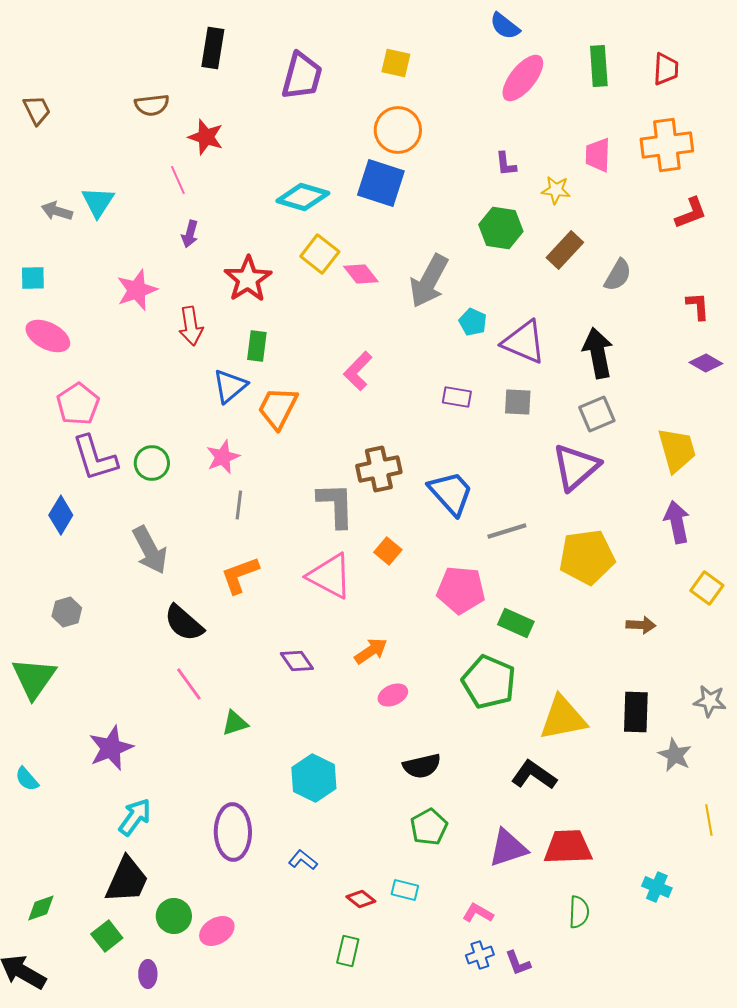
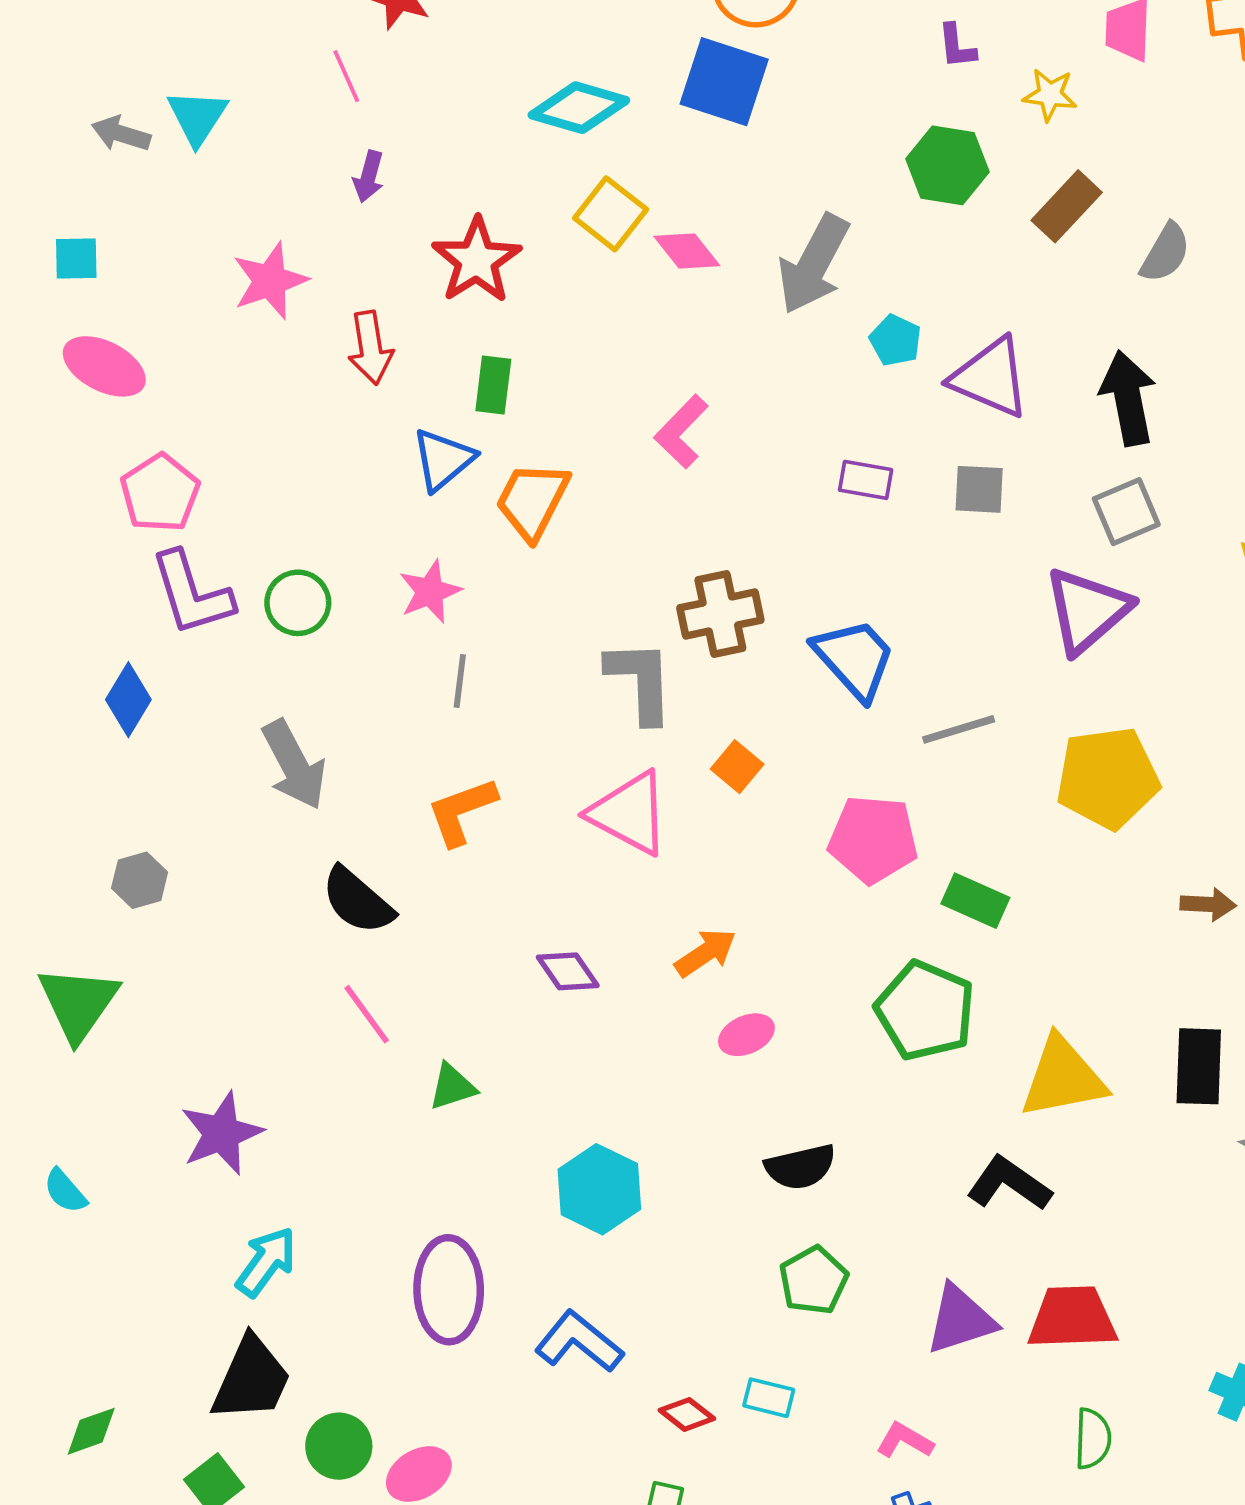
blue L-shape: (303, 860) -> (579, 1342), size x1.6

